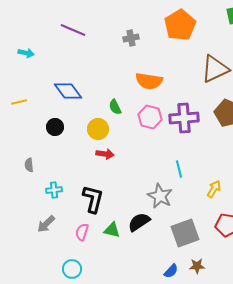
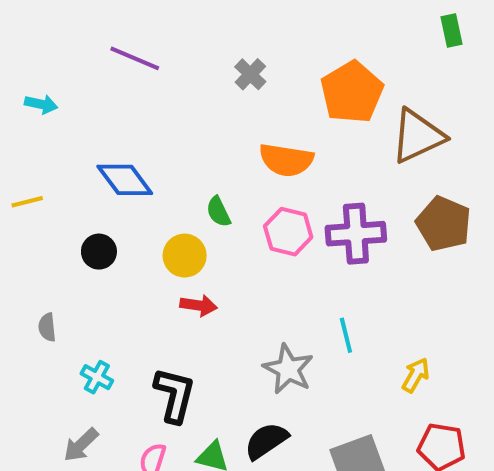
orange pentagon: (180, 25) -> (352, 92), moved
gray cross: (131, 38) -> (250, 74), turned -35
cyan cross: (54, 190) -> (97, 377), turned 35
gray star: (160, 196) -> (288, 369), moved

